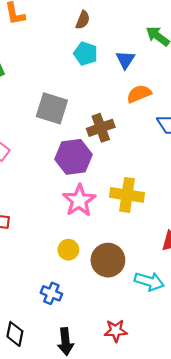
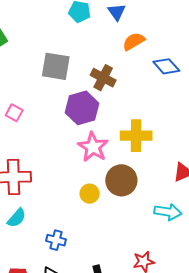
brown cross: (101, 128) -> (103, 78), turned -35
brown circle: (108, 260) -> (121, 180), moved
blue cross: (51, 293) -> (56, 240), moved

